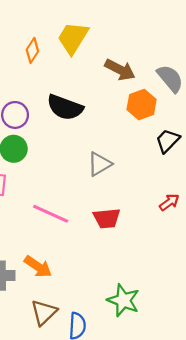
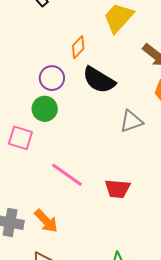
orange diamond: (32, 50) -> (78, 47), moved
gray triangle: (100, 164) -> (131, 121), moved

